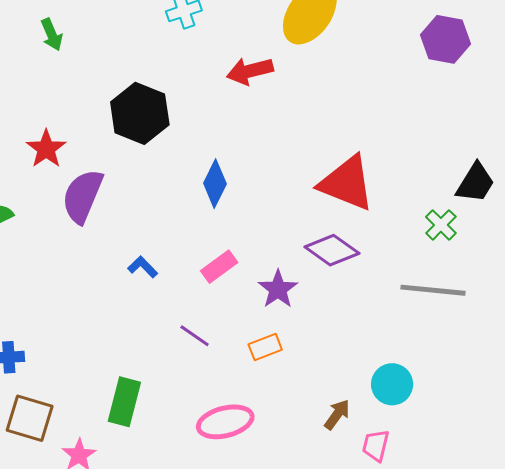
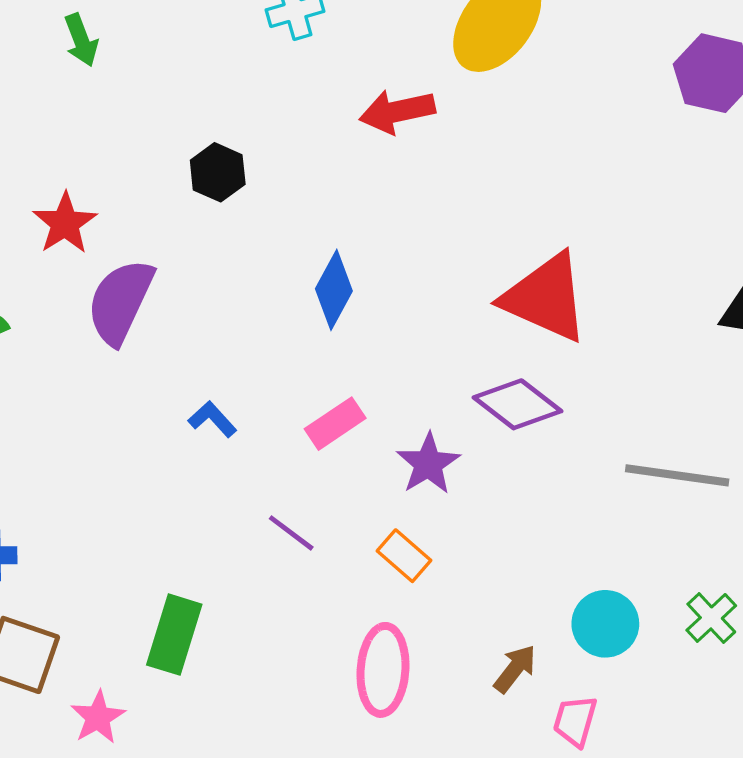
black hexagon: (140, 113) -> (218, 172), size x0.6
green cross: (441, 225) -> (711, 618), moved
orange rectangle: (265, 347) -> (404, 556), turned 60
pink ellipse: (225, 422) -> (383, 670), moved, turned -74

